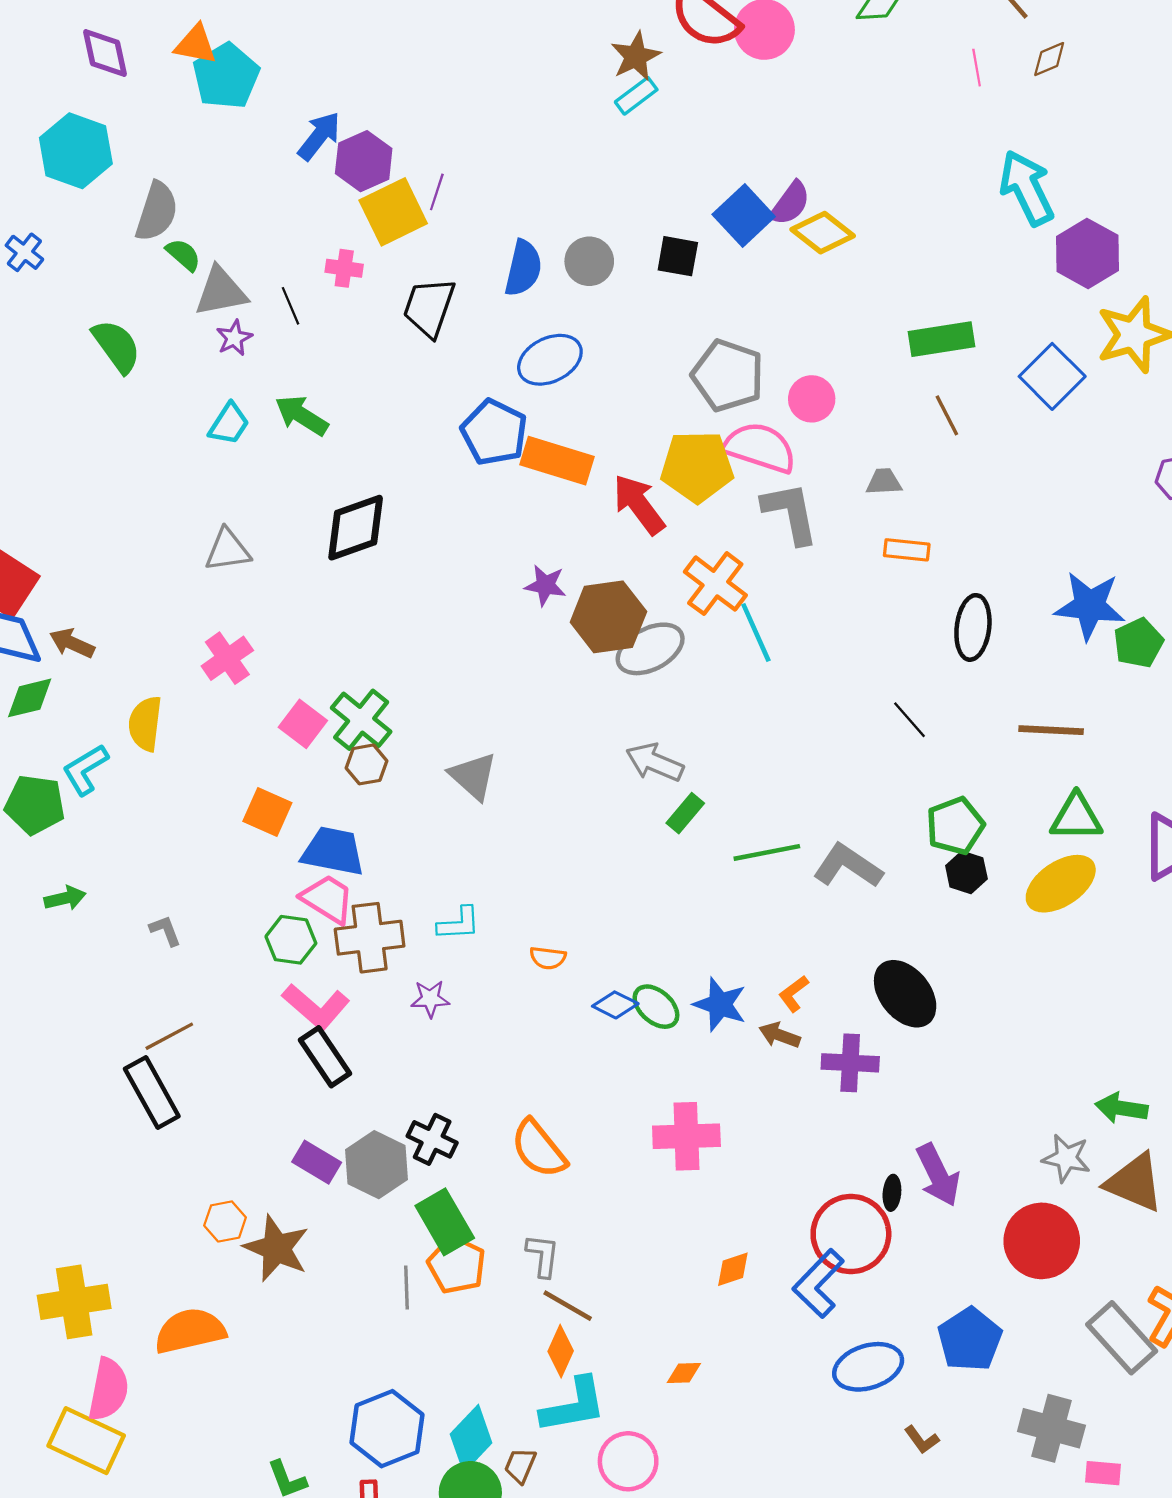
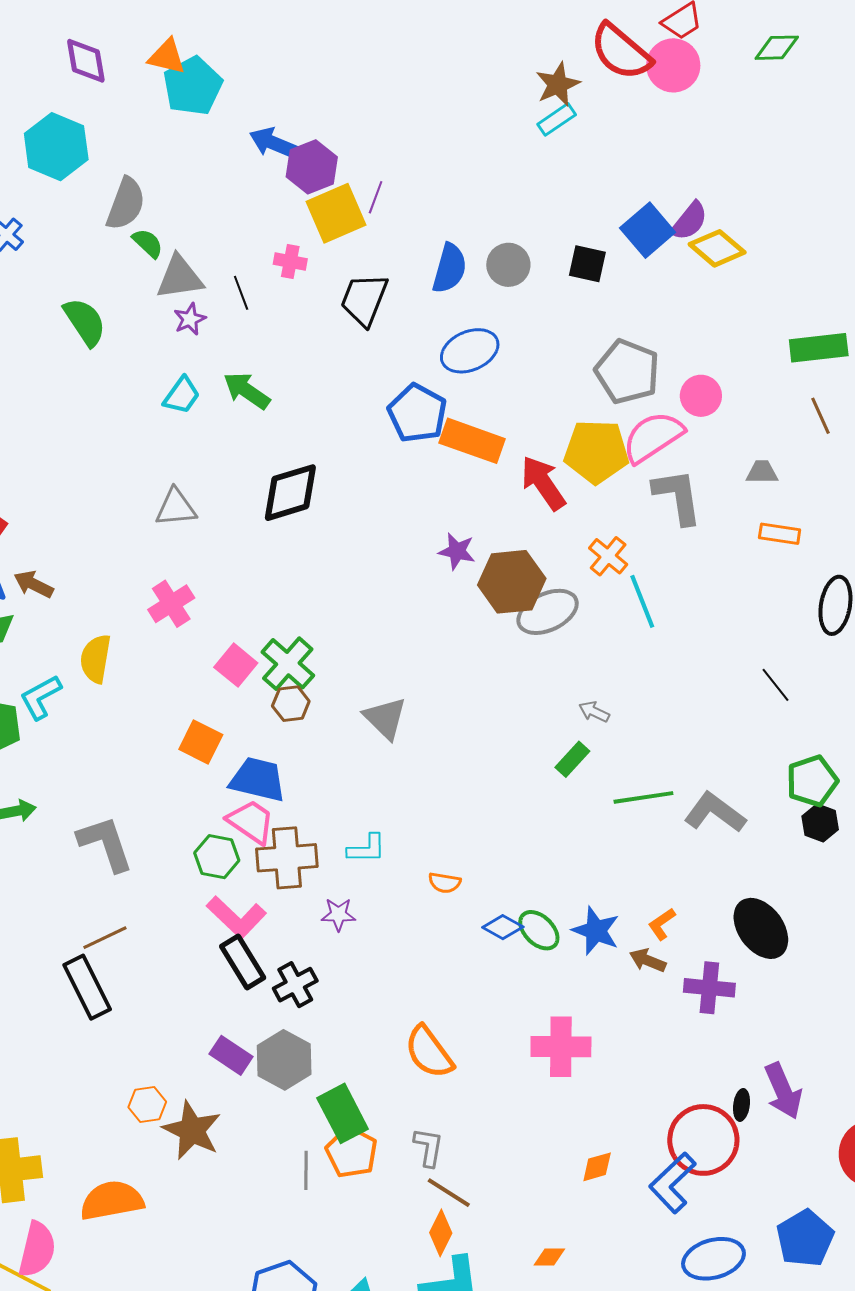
blue arrow: (319, 136) -> (273, 143), turned -108
pink semicircle: (760, 448) -> (653, 437), turned -54
orange cross: (715, 584) -> (608, 556), size x0.7
gray arrow: (655, 762) -> (594, 712), moved, size x0.6
gray L-shape: (165, 931) -> (105, 844), size x2.0
black cross: (432, 1139) -> (295, 985), moved, turned 33

